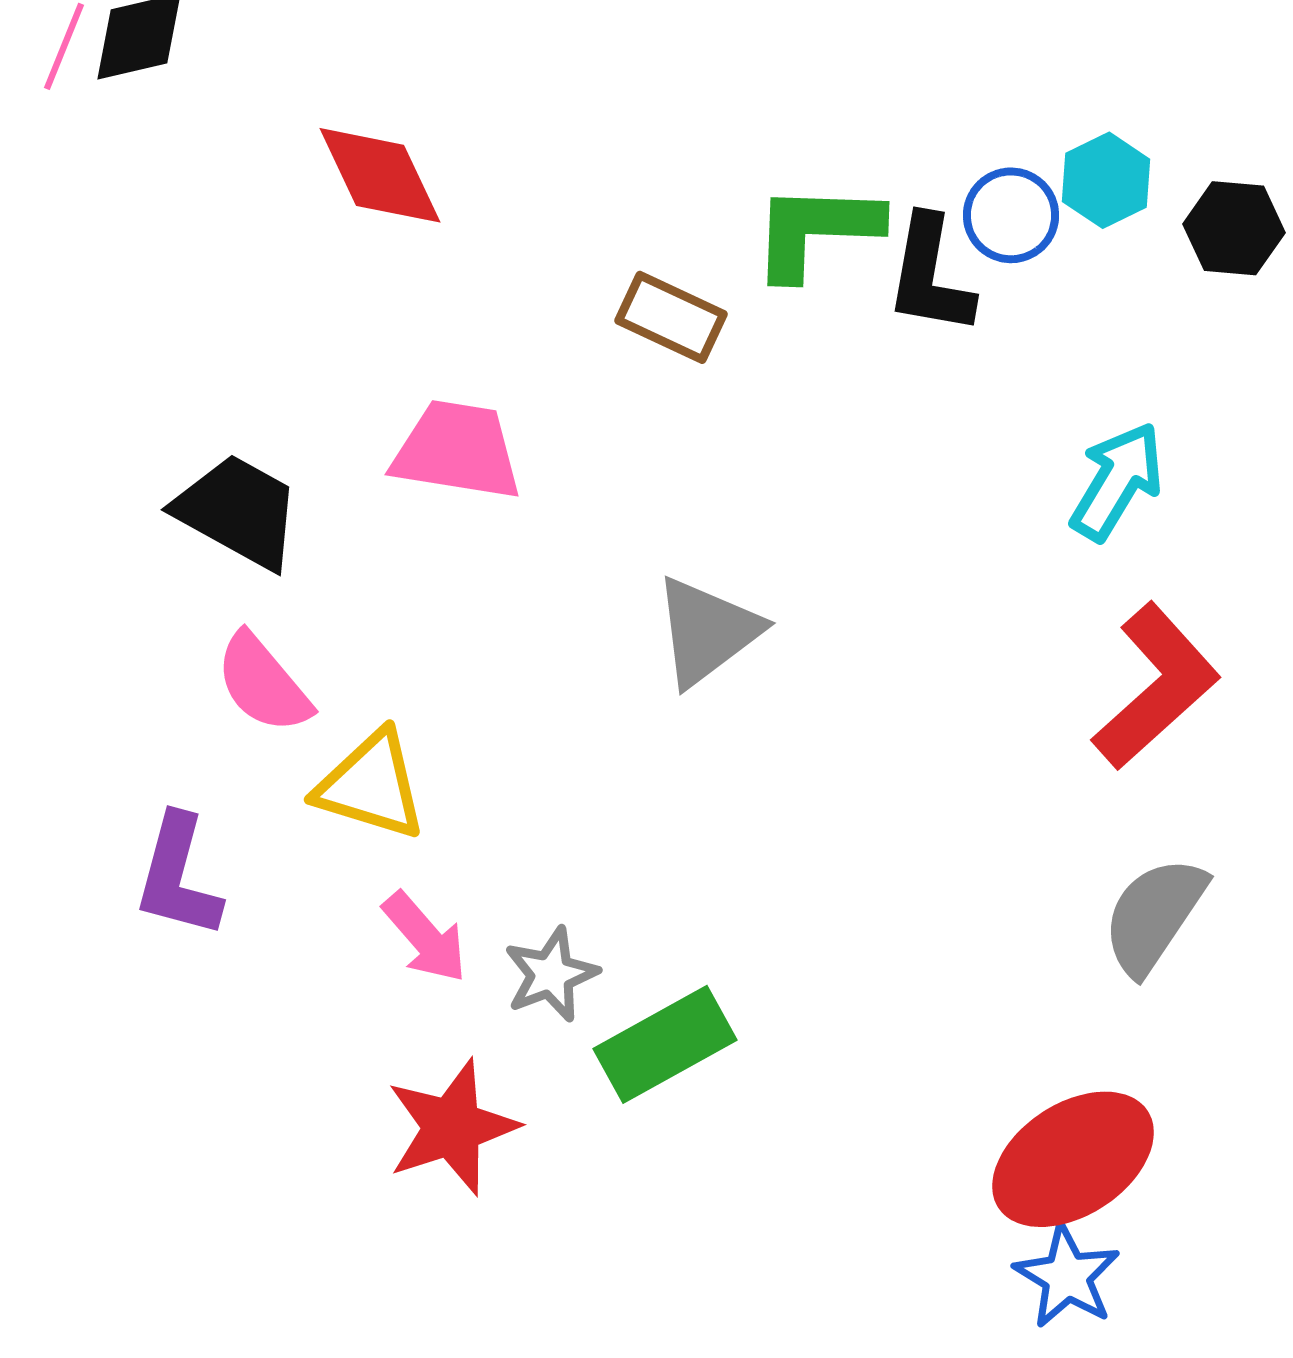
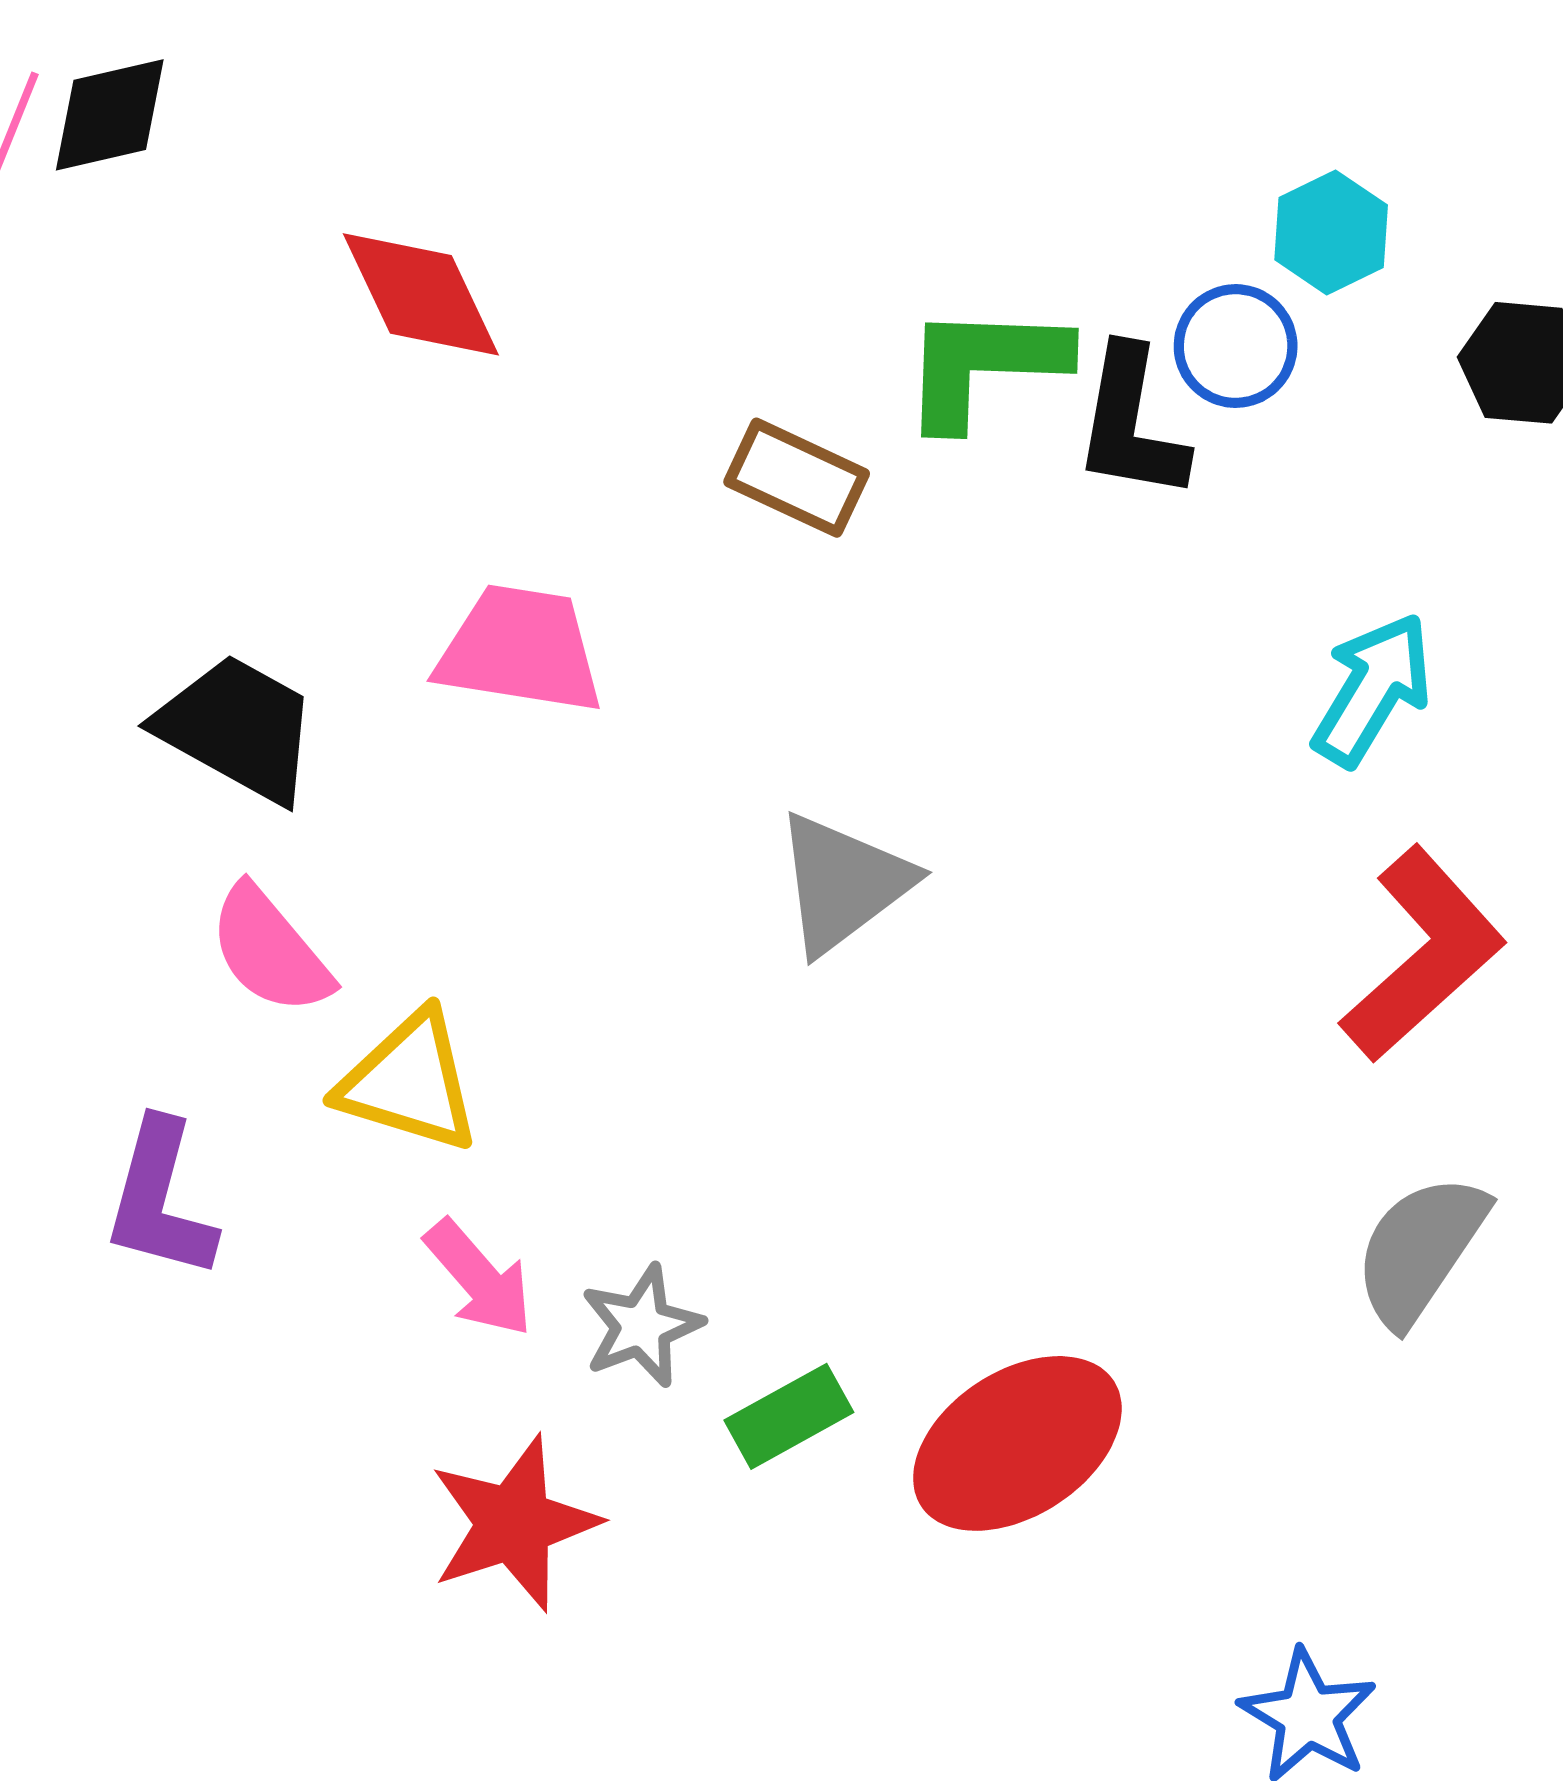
cyan hexagon: (1106, 180) -> (1331, 232), moved
green rectangle: (665, 1044) -> (789, 1416), size x0.7
red ellipse: (1073, 1159) -> (1017, 1443), moved

